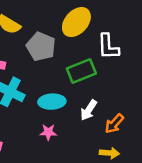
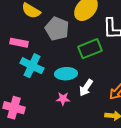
white arrow: (89, 110) -> (86, 88), moved

